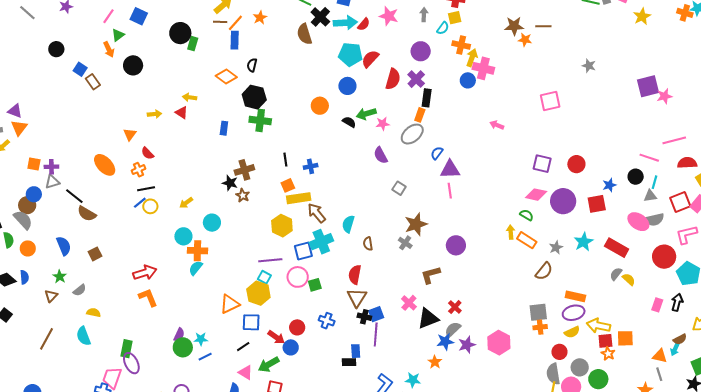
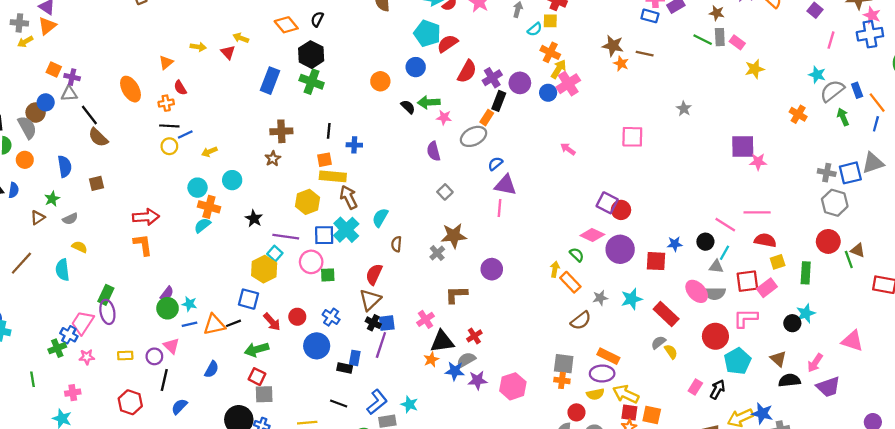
orange cross: (685, 13) -> (798, 114), moved
purple circle: (421, 51) -> (520, 83), moved
pink cross: (483, 68) -> (568, 84), turned 30
blue rectangle: (224, 128) -> (270, 81), size x1.6
red circle: (576, 164) -> (621, 210), moved
black star: (230, 183) -> (254, 219), moved
blue line: (140, 203) -> (185, 134), moved
cyan cross: (321, 242) -> (346, 230), turned -35
orange triangle: (230, 304) -> (214, 325), moved
blue circle: (291, 347) -> (317, 346), moved, size x1.5
orange star: (435, 362) -> (431, 359), moved
pink triangle: (246, 372) -> (171, 346), moved

